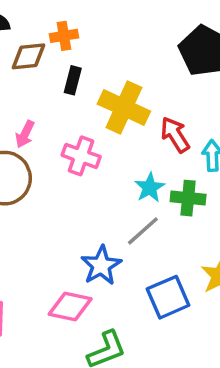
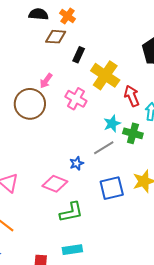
orange cross: (64, 36) -> (68, 16), moved, turned 35
blue star: (101, 266) -> (77, 163), size x0.6

